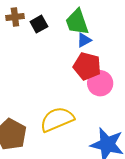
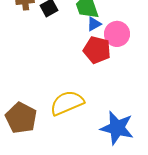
pink circle: (100, 83) -> (117, 34), moved

